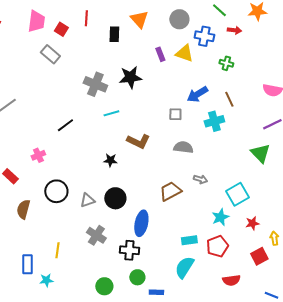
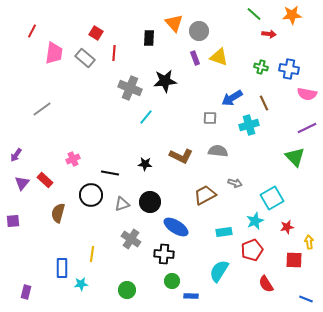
red line: (86, 18) -> (114, 53), moved
gray circle: (179, 19) -> (199, 31), moved
pink trapezoid: (36, 21) -> (54, 53), moved
blue cross: (204, 36) -> (289, 69), moved
cyan line: (111, 113) -> (146, 117), turned -35
black line: (65, 125) -> (110, 173), moved, turned 48
brown L-shape: (138, 141) -> (181, 156), moved
blue ellipse: (141, 223) -> (176, 227), turned -70
cyan rectangle: (189, 240) -> (224, 232), moved
red square: (259, 256) -> (294, 260), turned 30
red semicircle: (231, 280) -> (266, 284), turned 66
green circle: (104, 286) -> (127, 290), moved

